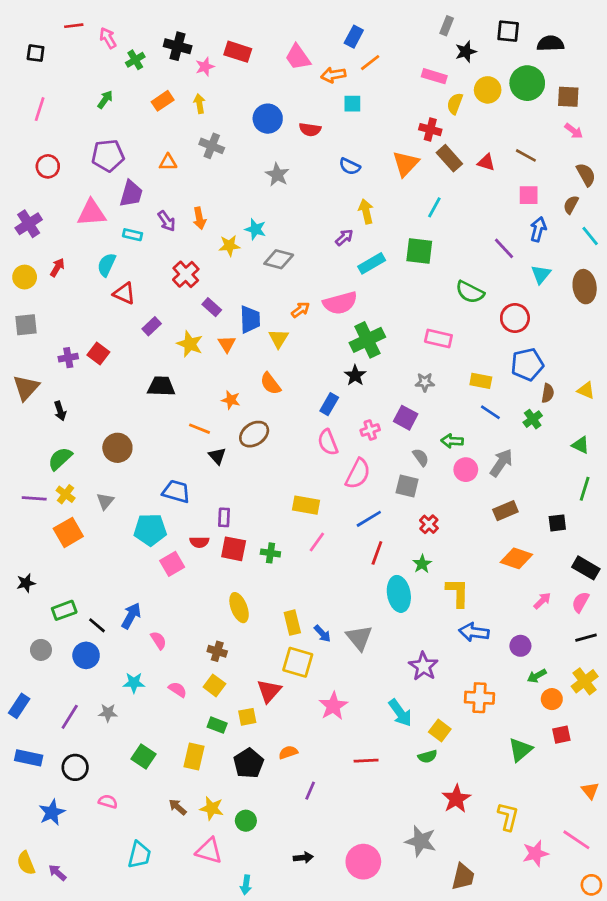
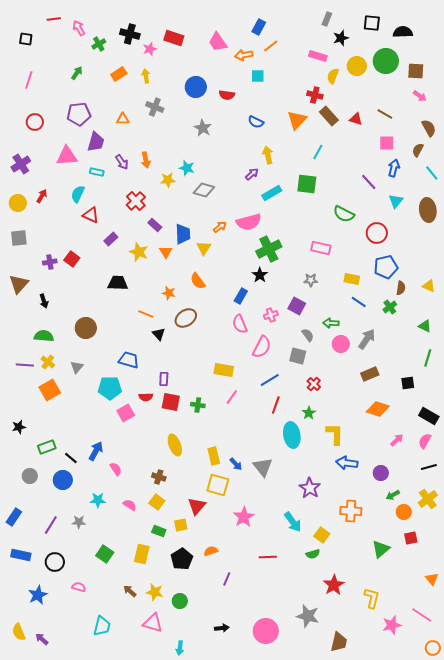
green semicircle: (60, 459) -> (44, 336), turned 48

